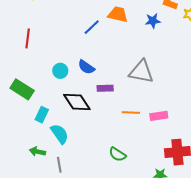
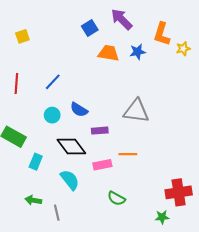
blue star: (153, 21) -> (138, 52), moved
blue line: (92, 27) -> (53, 82), moved
pink rectangle: (159, 116) -> (102, 165), moved
cyan semicircle: (60, 134) -> (70, 180), moved

